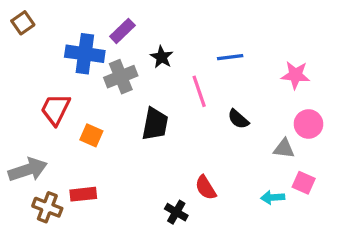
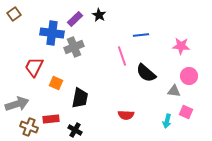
black star: (162, 57) -> (99, 15), moved
black semicircle: (238, 119) -> (146, 73), size x1.5
black trapezoid: (155, 124) -> (80, 98), moved
red semicircle: (206, 188) -> (126, 115), turned -56
cyan arrow: (273, 197) -> (167, 121), turned -72
black cross: (176, 212) -> (75, 130), moved

